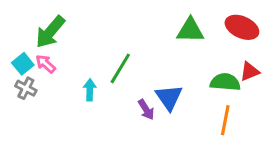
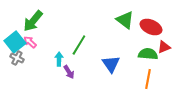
red ellipse: (242, 27) -> (151, 27), moved
green triangle: (190, 30) -> (125, 20), turned 36
cyan square: (23, 64) -> (15, 42), size x1.5
purple arrow: (146, 110) -> (69, 72), moved

